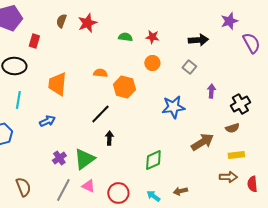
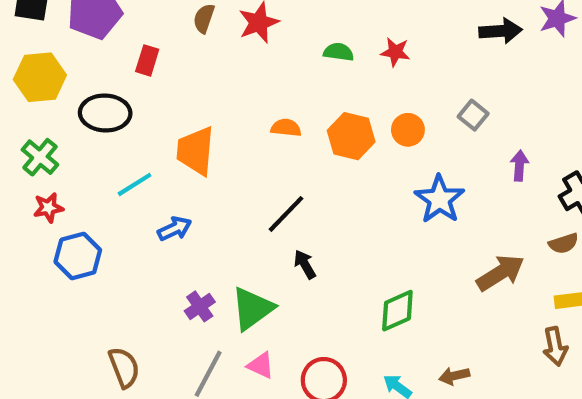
black arrow: (198, 40) -> (500, 31), moved
orange circle: (152, 63) -> (408, 130), moved
orange hexagon: (124, 87) -> (351, 136), moved
cyan line: (18, 100) -> (135, 184), moved, turned 48
blue star: (173, 107) -> (439, 199), turned -30
black arrow: (109, 138) -> (305, 264), turned -32
brown arrow: (228, 177) -> (555, 346), turned 78

